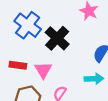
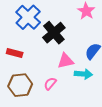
pink triangle: (43, 70) -> (66, 61), moved, turned 42

